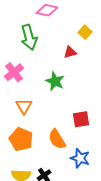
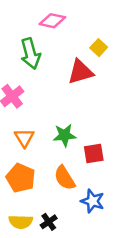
red triangle: (70, 52) -> (80, 72), size x1.6
green star: (55, 81) -> (65, 135), moved, turned -30

